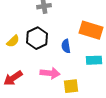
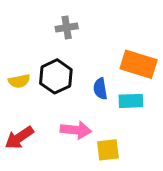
yellow semicircle: (13, 41) -> (19, 81), turned 32
cyan rectangle: (94, 60) -> (131, 101), moved

